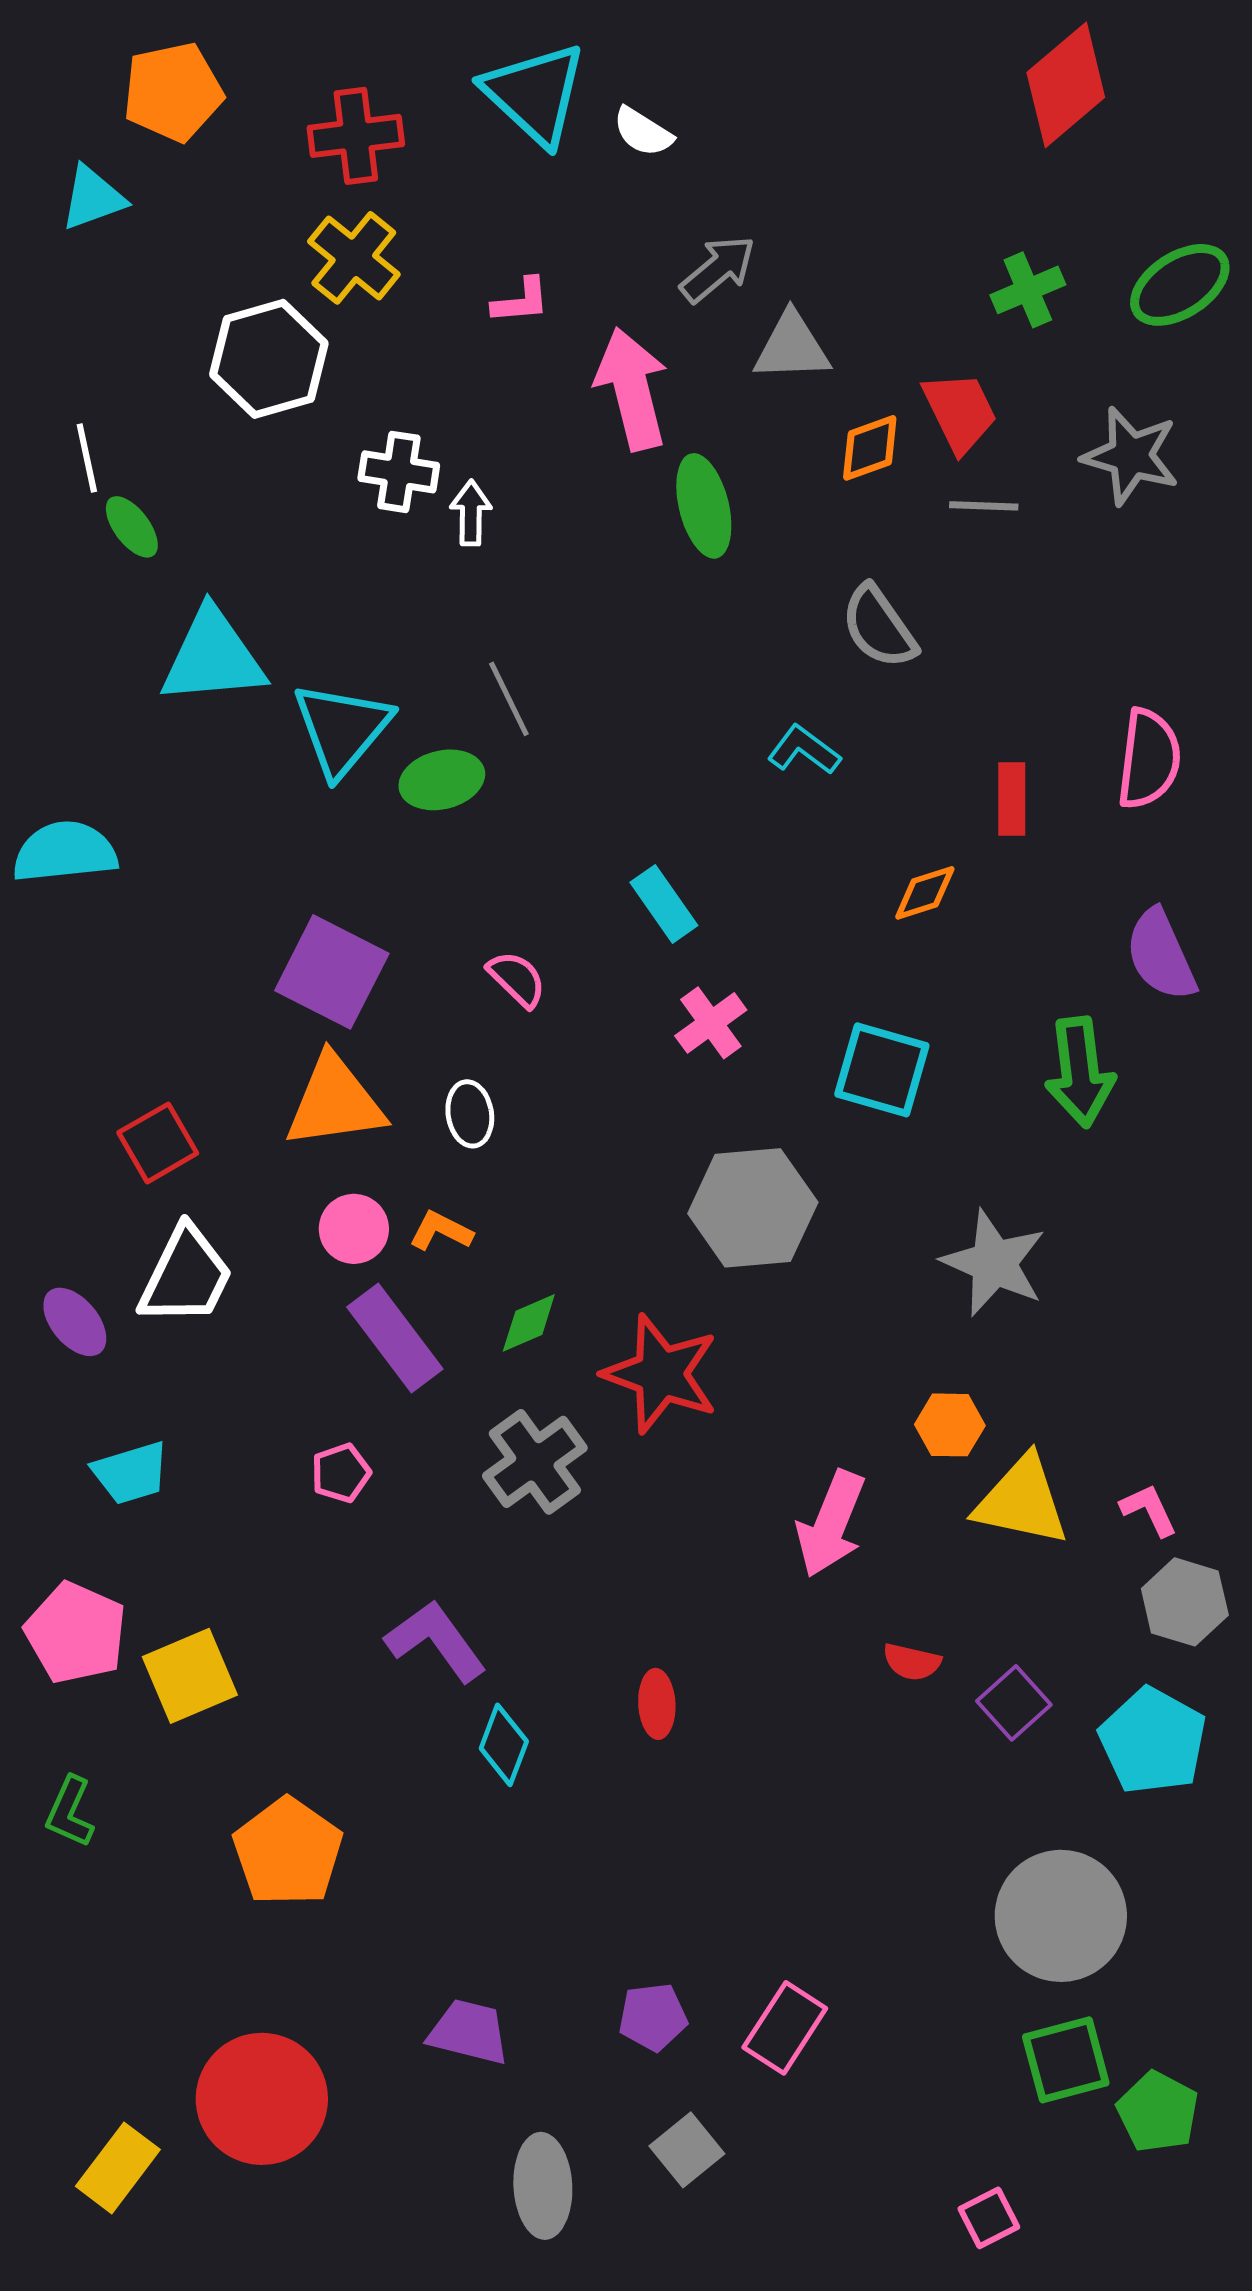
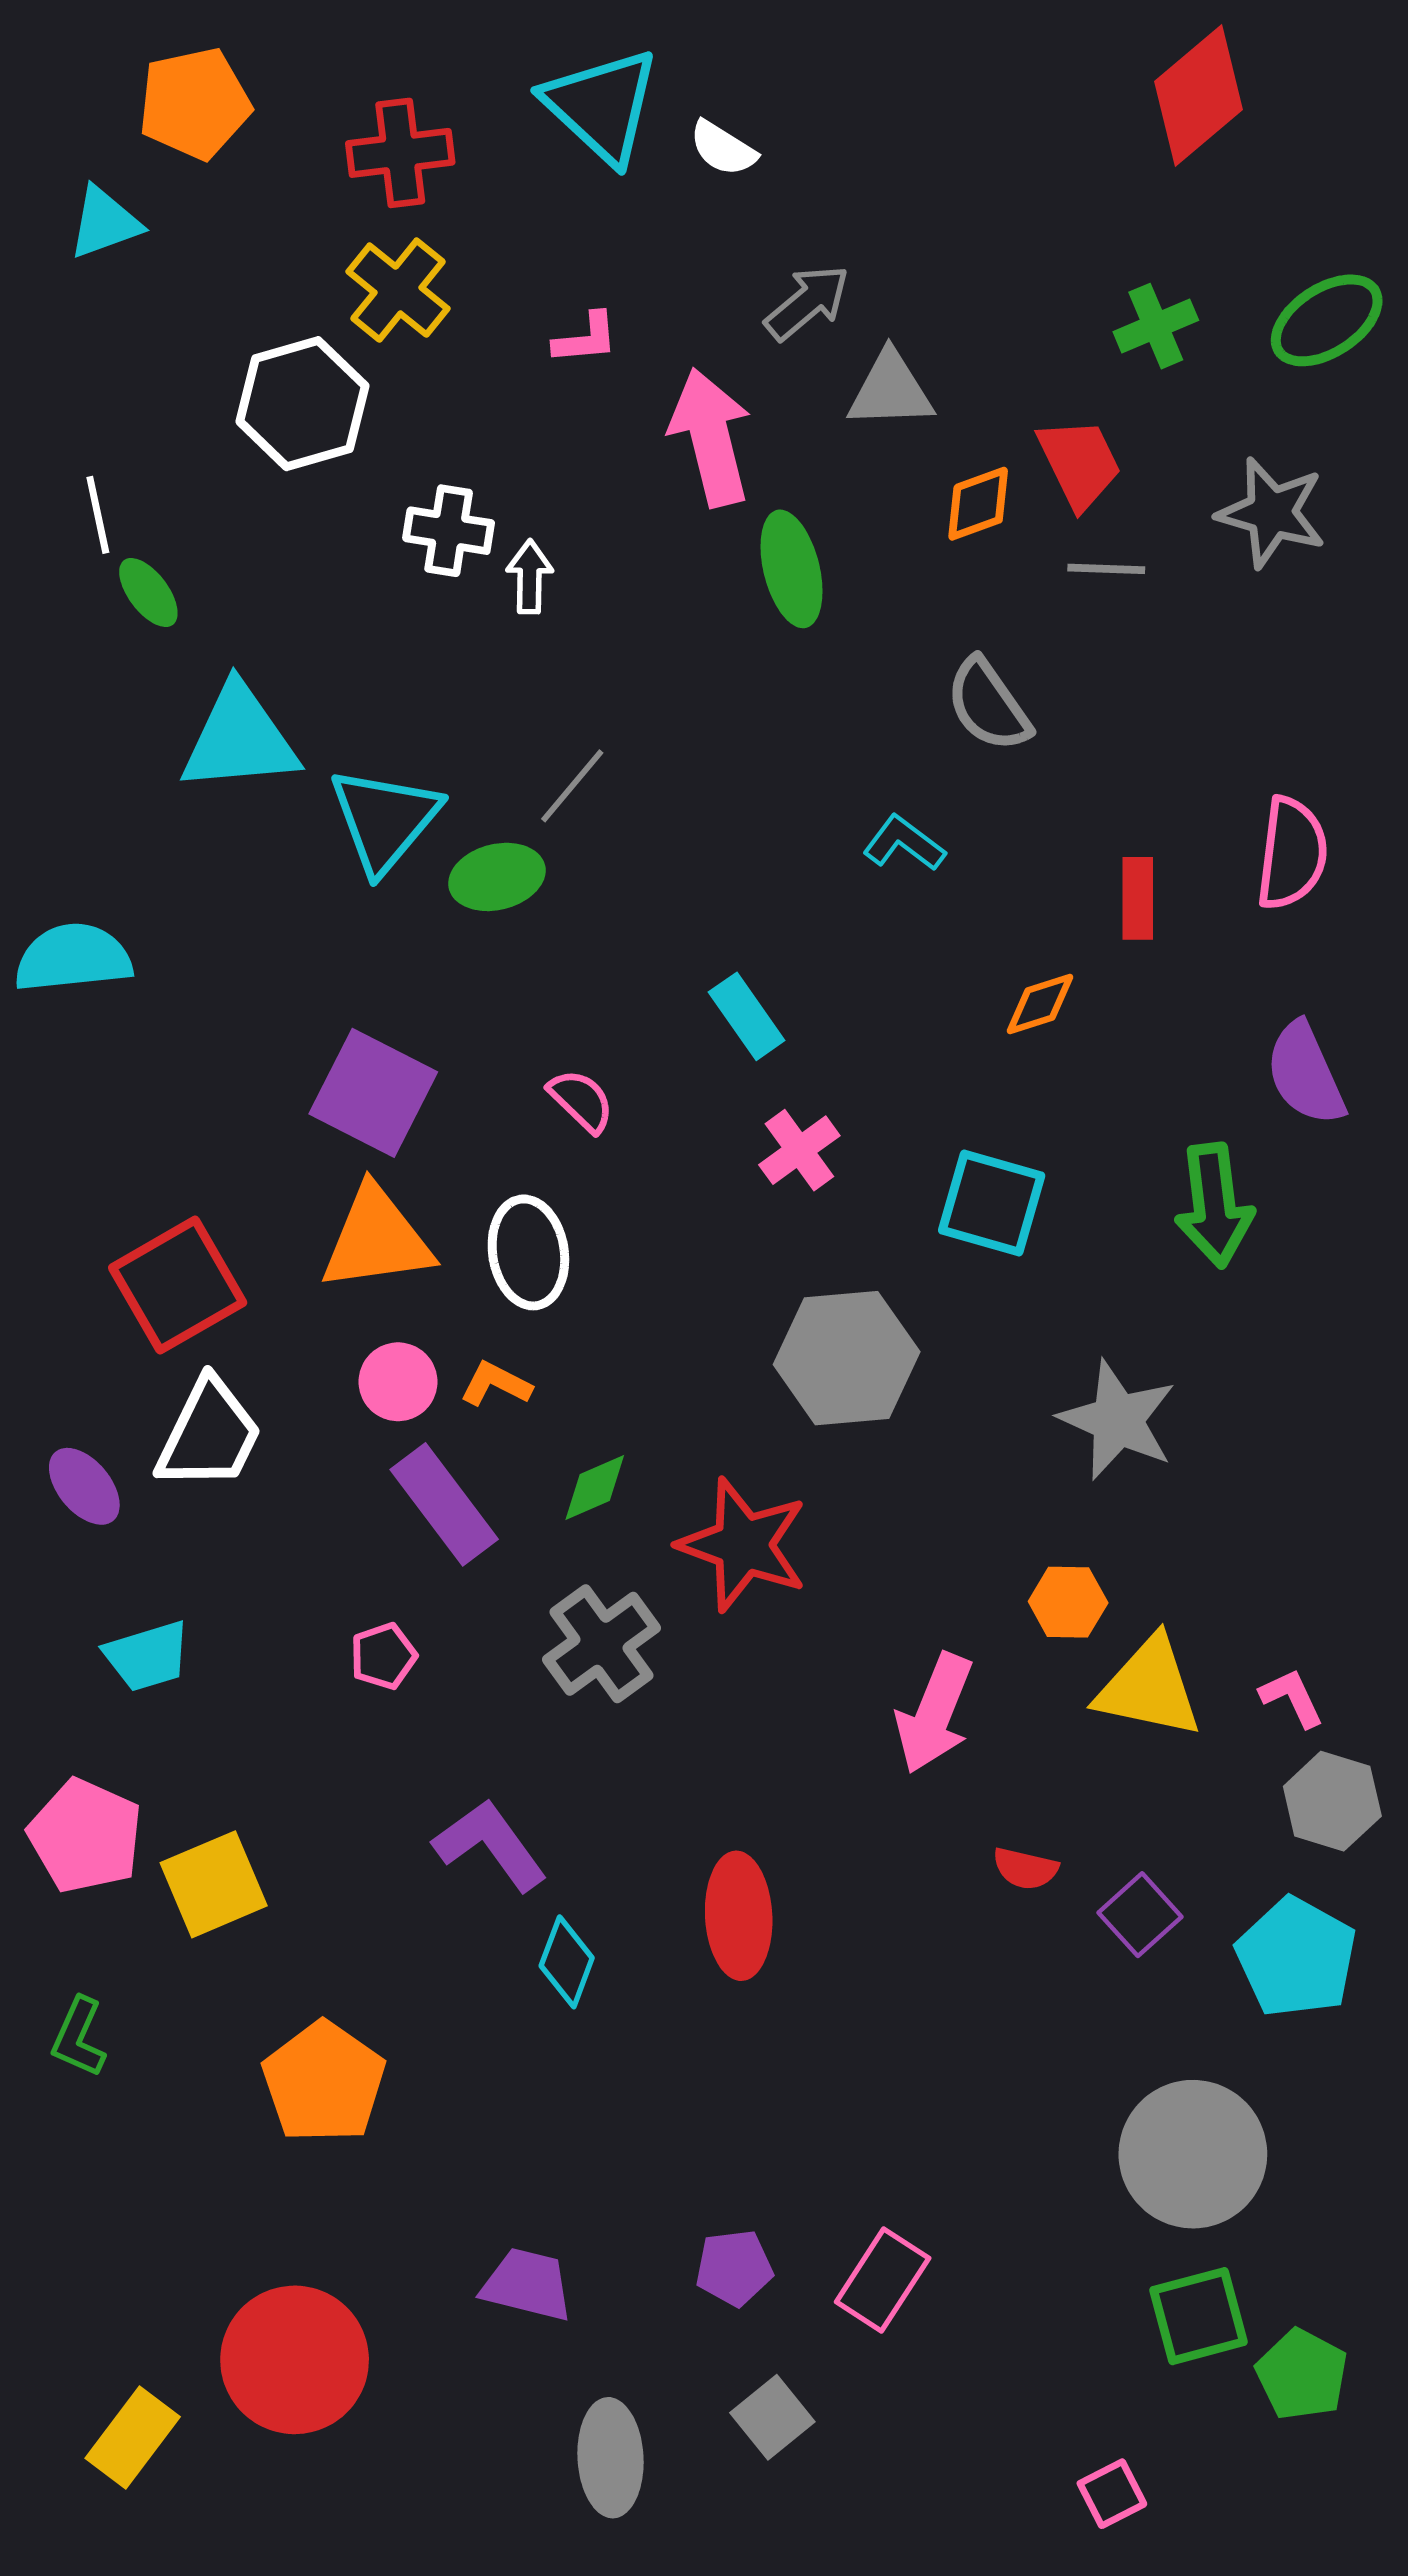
gray line: (509, 699) -> (572, 786), turned 66
white ellipse: (470, 1114) -> (528, 1252), size x1.5
red square: (158, 1143) -> (178, 1285), size x1.5
red ellipse: (657, 1704) -> (739, 1916), size x1.6

